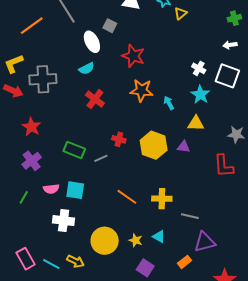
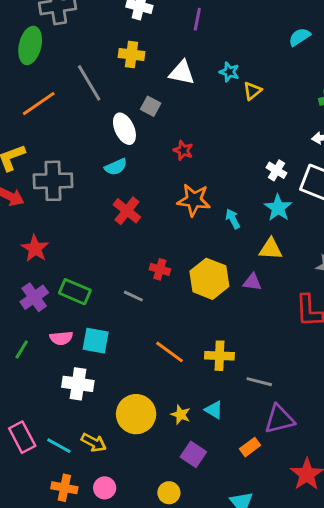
red star: (133, 56) -> (183, 150), size x0.6
green rectangle: (74, 150) -> (75, 292), moved
gray line: (101, 158) -> (133, 296), turned 48

